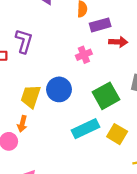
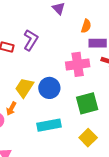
pink cross: (84, 55) -> (78, 64), size x1.6
cyan rectangle: (86, 129) -> (49, 125), moved

